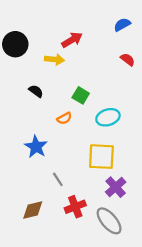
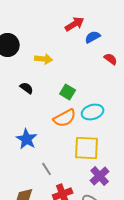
blue semicircle: (122, 25) -> (93, 37), moved
red arrow: (72, 40) -> (75, 24), moved
orange semicircle: (64, 118) -> (65, 118), moved, size x1.6

